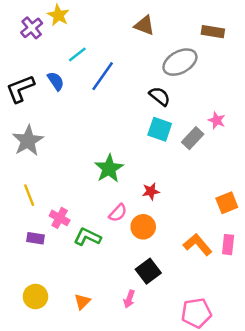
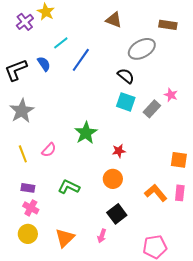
orange square: (227, 203) -> (179, 160), turned 30
pink semicircle: (118, 213) -> (49, 150), moved
pink cross: (60, 218) -> (31, 208), moved
orange triangle: (82, 302) -> (65, 238), size x1.5

